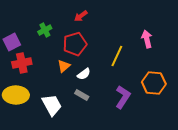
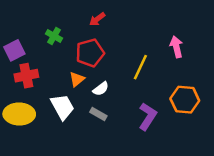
green cross: (45, 30) -> (54, 36), turned -32
white trapezoid: (52, 105) -> (62, 107), moved

